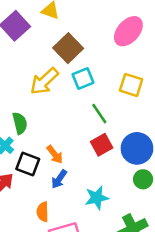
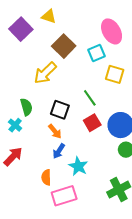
pink ellipse: (128, 31) -> (112, 31), turned -70
cyan square: (83, 78) -> (97, 53), moved
black square: (28, 164) -> (60, 110), moved
cyan star: (97, 198) -> (78, 166), moved, turned -30

